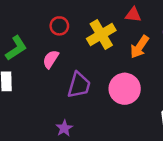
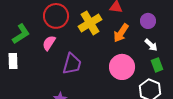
red circle: (59, 26) -> (56, 16), size x1.6
pink circle: (125, 89) -> (122, 67), moved

